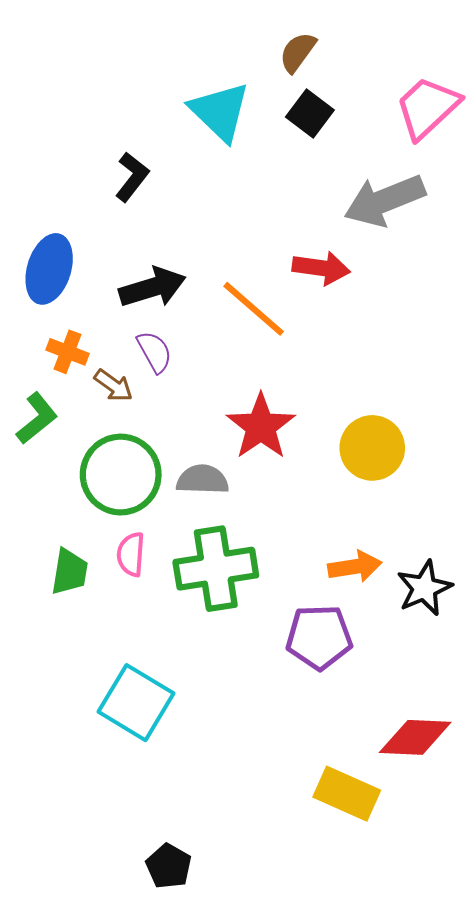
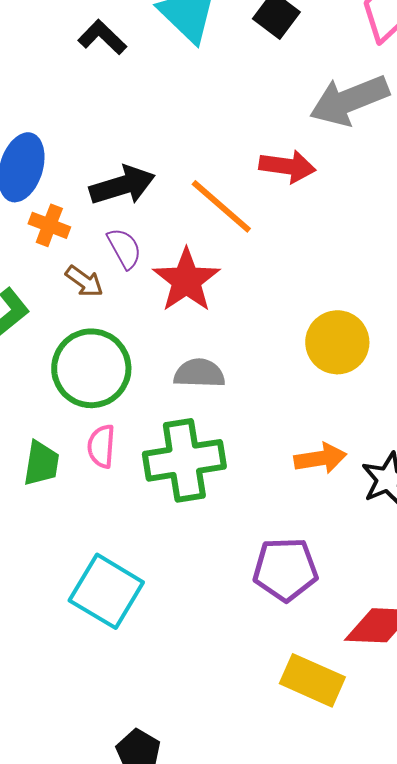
black L-shape: (132, 177) -> (102, 37), moved, turned -84
orange cross: (67, 352) -> (49, 225), moved
red star: (261, 426) -> (186, 280), moved
gray semicircle: (202, 480) -> (199, 373), moved
purple pentagon: (319, 637) -> (285, 569), moved

